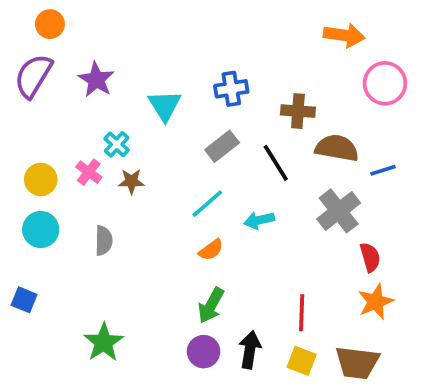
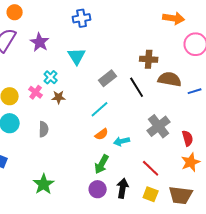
blue cross: (231, 89) -> (82, 18), moved
gray cross: (339, 211) -> (159, 126), moved
cyan arrow: (259, 220) -> (122, 141), moved
red line: (302, 313) -> (151, 168), turned -48

